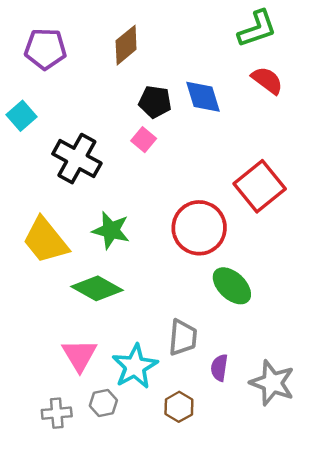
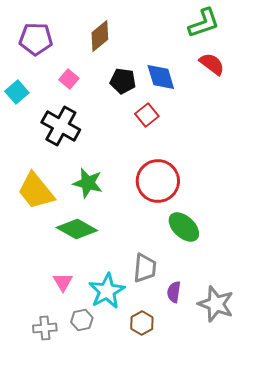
pink square: (144, 140) -> (69, 79), moved
red square: (260, 186) -> (147, 115), moved, size x0.6
pink triangle: (79, 355) -> (63, 282), size x0.7

